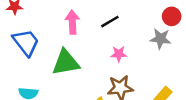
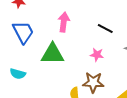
black line: (110, 22) -> (105, 28), moved, turned 49

